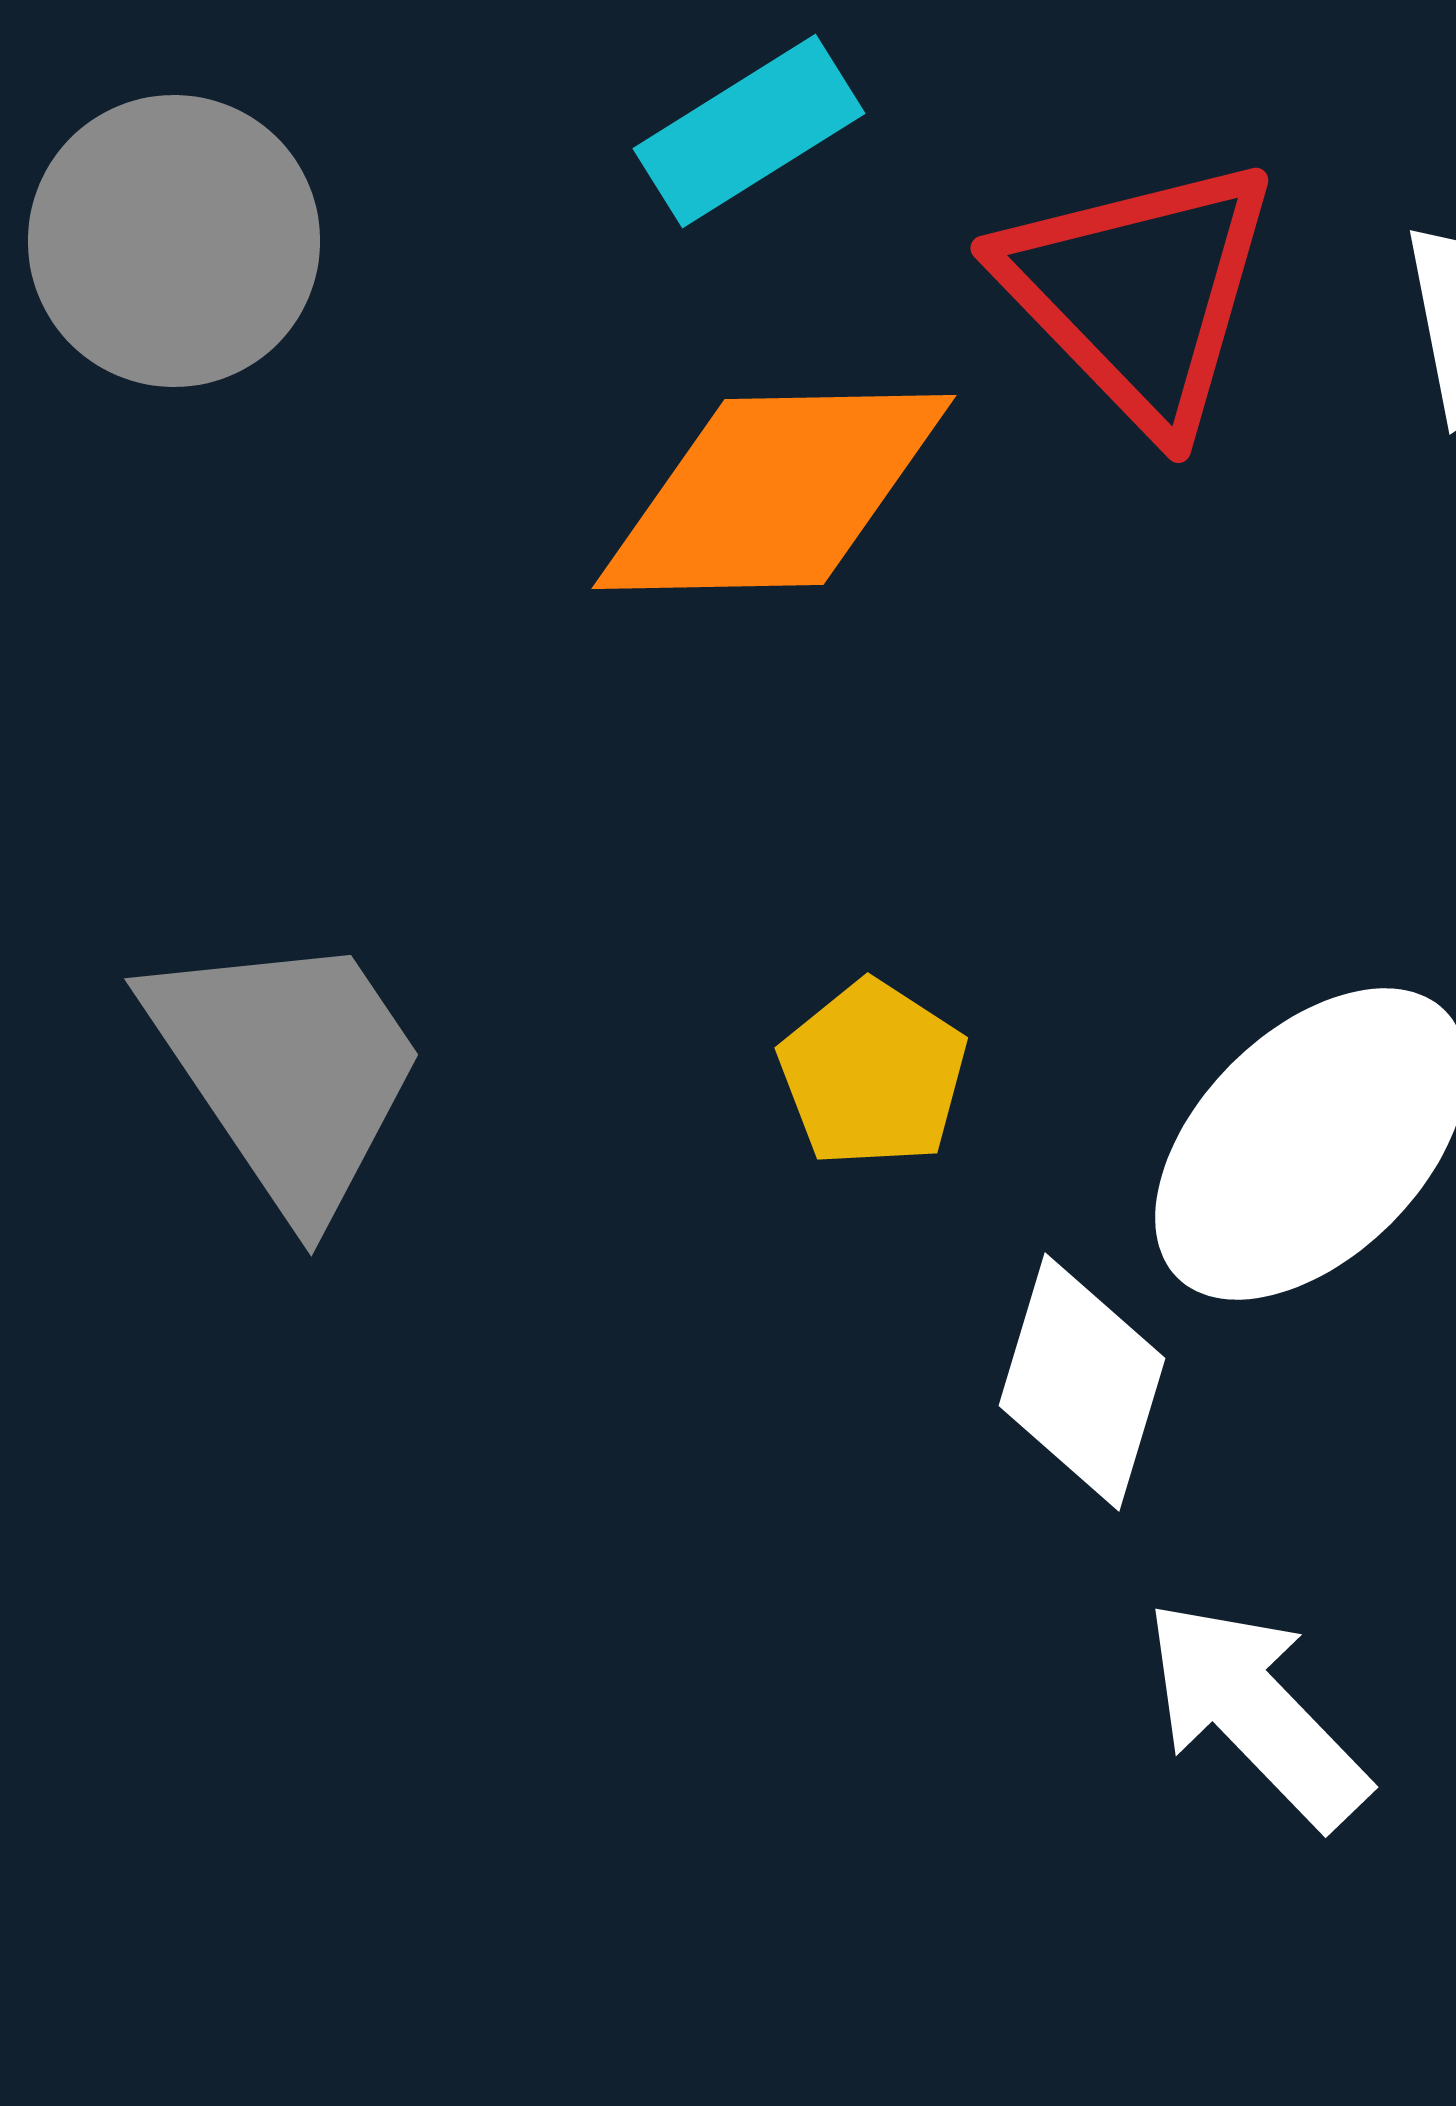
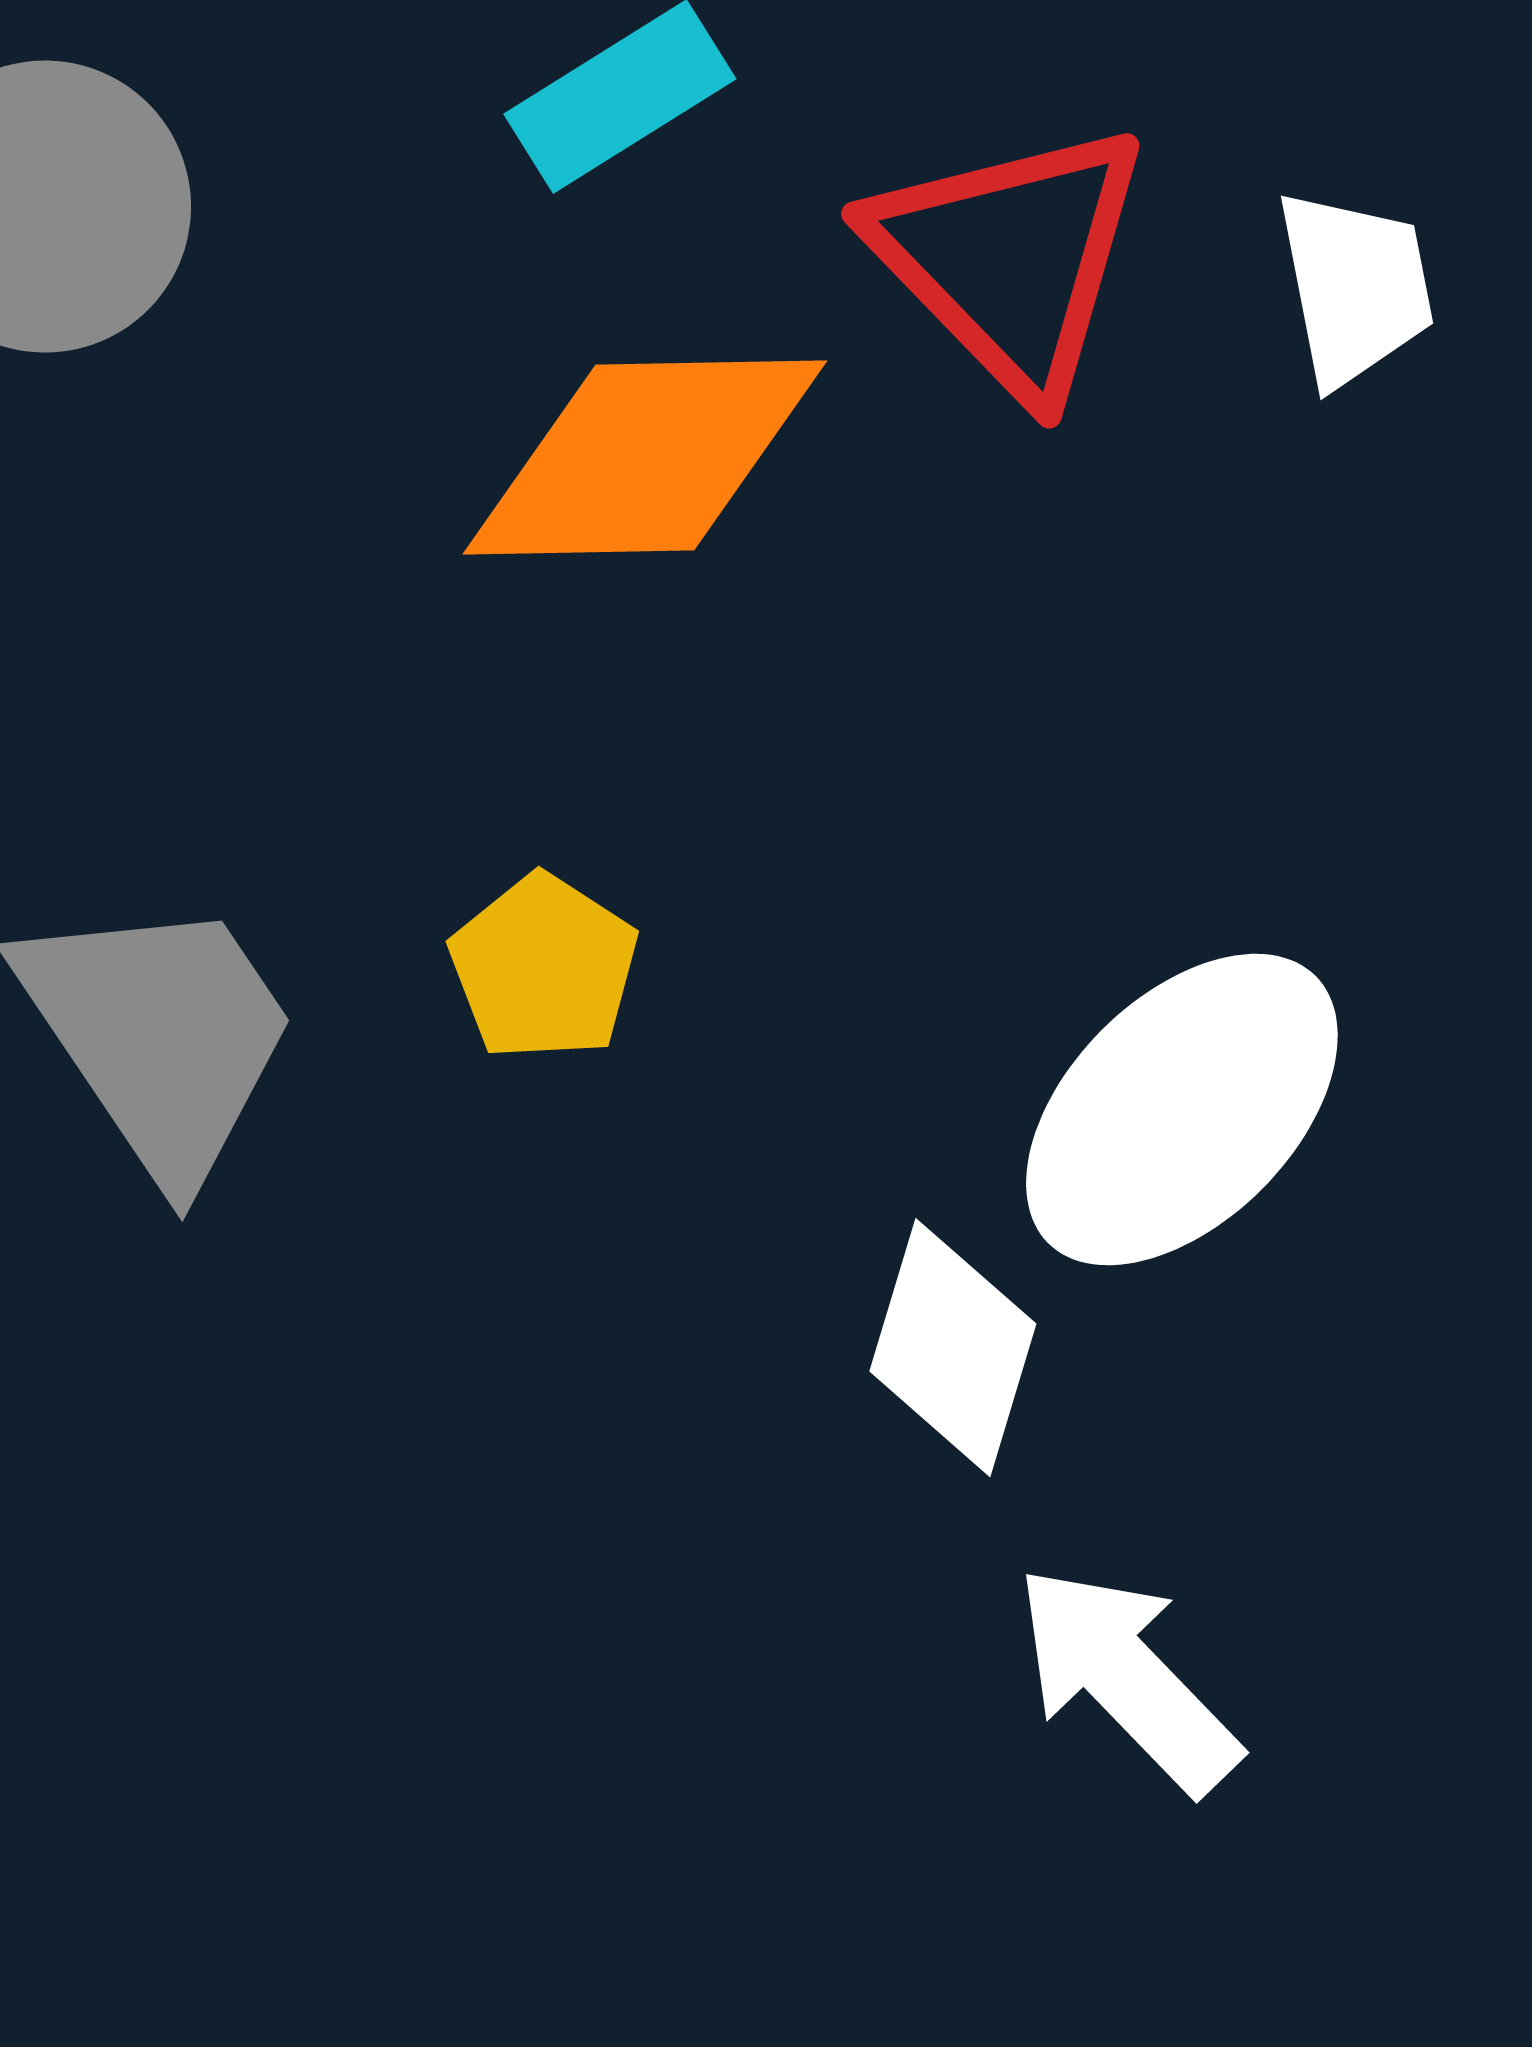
yellow pentagon: (873, 1074) -> (544, 968), moved

